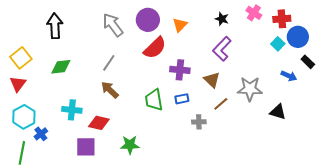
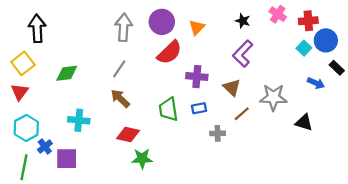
gray arrow: (113, 25) -> (124, 27), turned 40
black arrow: (55, 26) -> (37, 28), moved
red diamond: (99, 123) -> (128, 134), moved
purple square: (86, 147) -> (67, 159), moved

